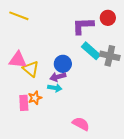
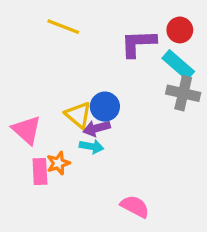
yellow line: (19, 16) -> (63, 27), moved
cyan rectangle: (91, 51) -> (178, 65), moved
pink triangle: (18, 60) -> (27, 130), moved, turned 36
yellow triangle: (31, 69) -> (78, 115), moved

